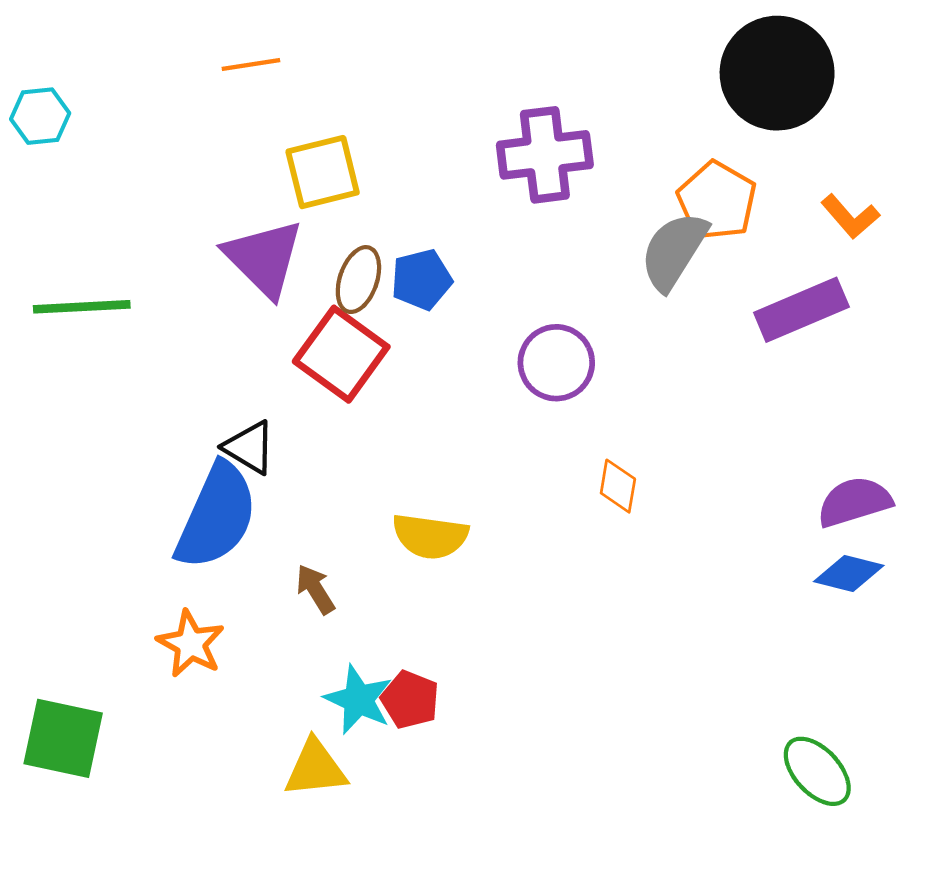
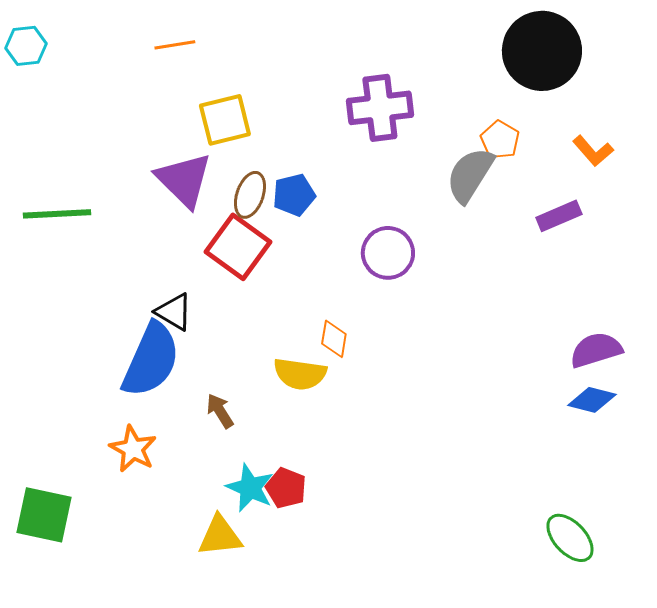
cyan hexagon: (40, 116) -> (26, 46), moved
orange pentagon: (717, 201) -> (500, 140), size x0.7
purple rectangle: (801, 310) -> (559, 216), size x0.7
orange diamond: (618, 486) -> (334, 339), moved

